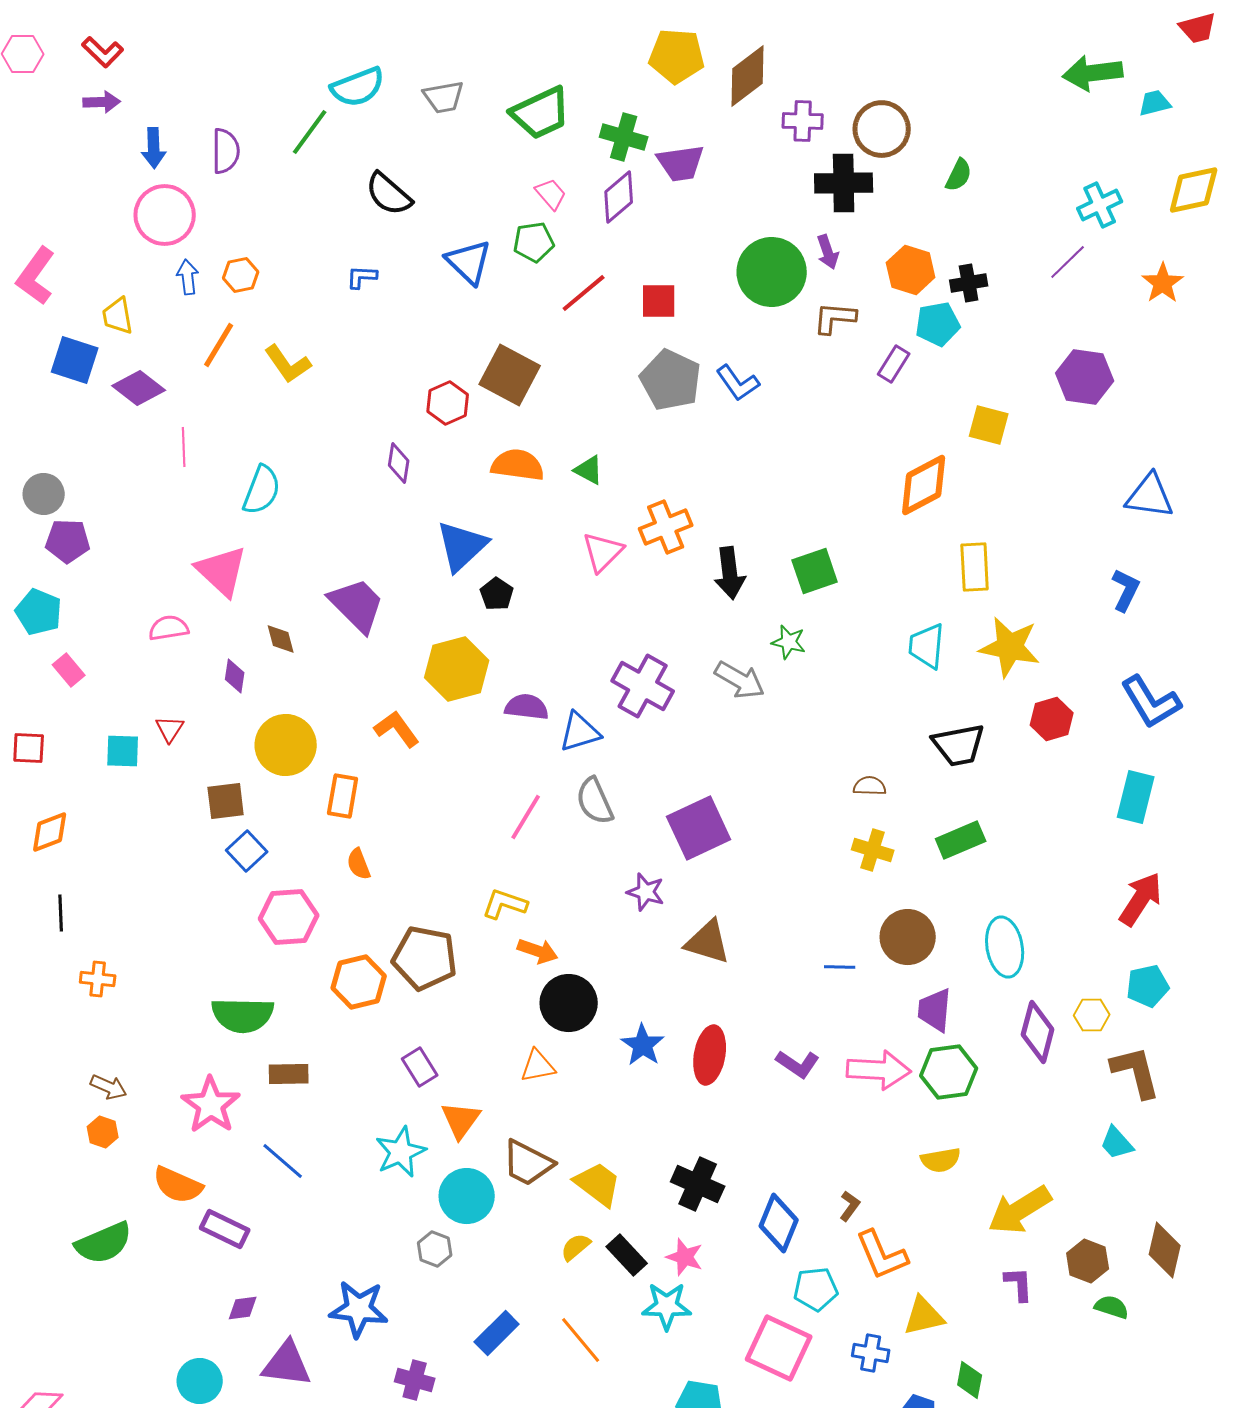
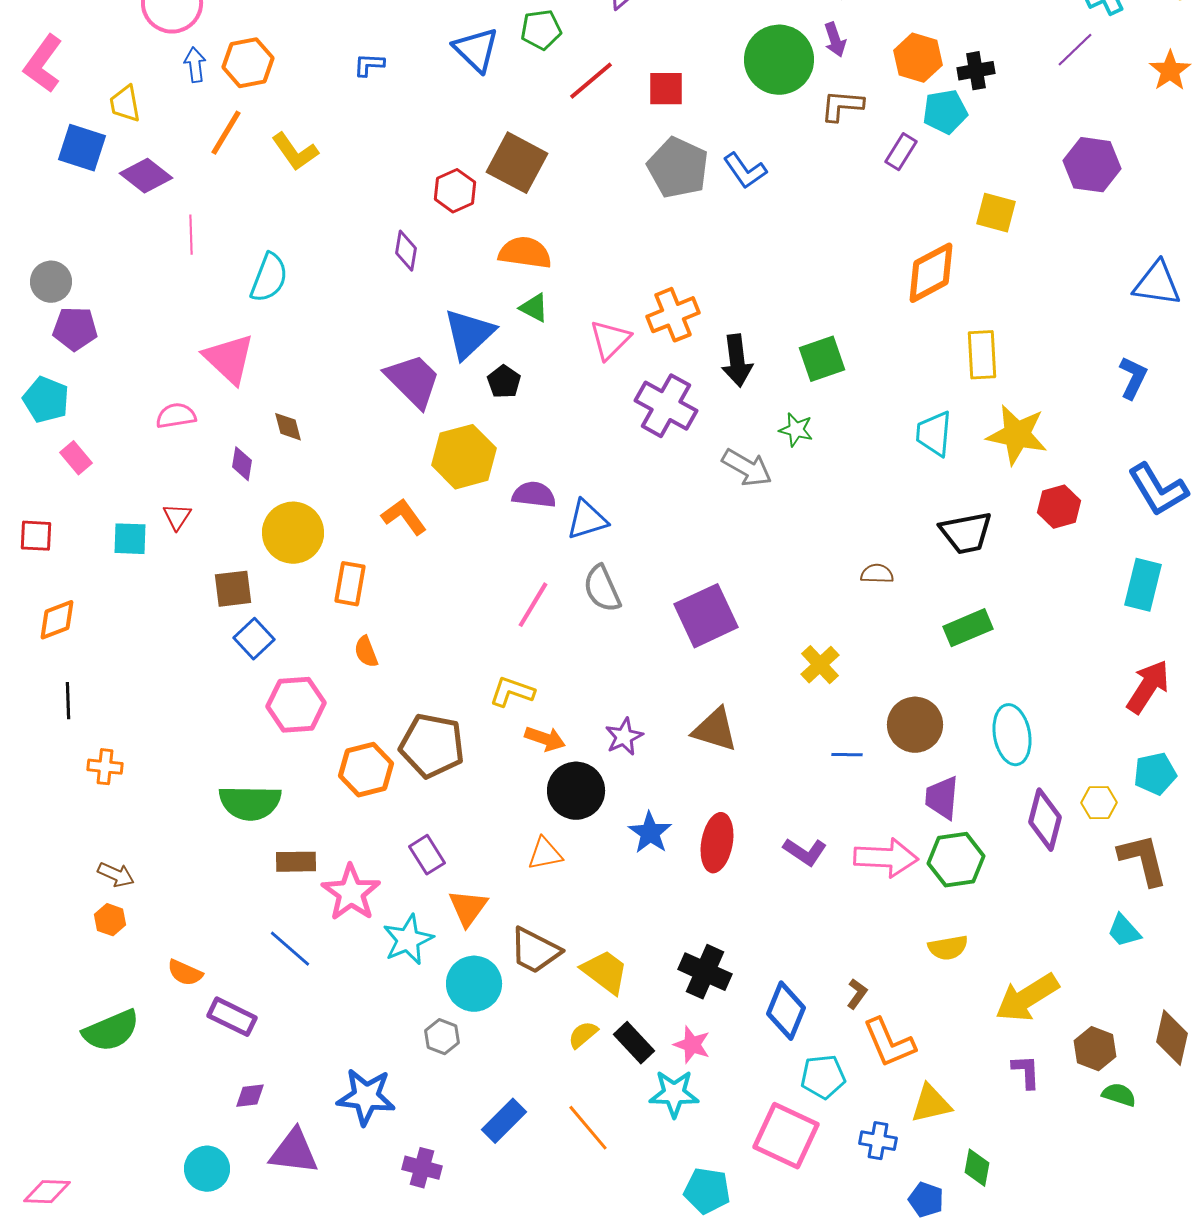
orange hexagon: (241, 275) -> (248, 63), size x1.4
green triangle: (589, 470) -> (534, 308), moved
purple trapezoid: (357, 605) -> (413, 381), moved
purple cross: (643, 686) -> (666, 406), moved
yellow cross: (873, 850) -> (820, 665), moved, turned 30
purple star: (646, 892) -> (624, 737), moved, turned 30
pink star: (211, 1105) -> (351, 893), moved
orange semicircle: (178, 1185) -> (185, 973), size x0.7

